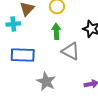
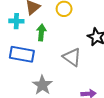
green arrow: (56, 31) -> (41, 32), moved

